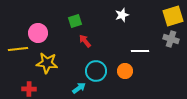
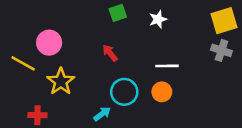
green square: (75, 21) -> (118, 13), moved
yellow line: (18, 49) -> (23, 63), turned 36
white line: (140, 51) -> (167, 66), moved
yellow star: (47, 63) -> (61, 81), turned 30

